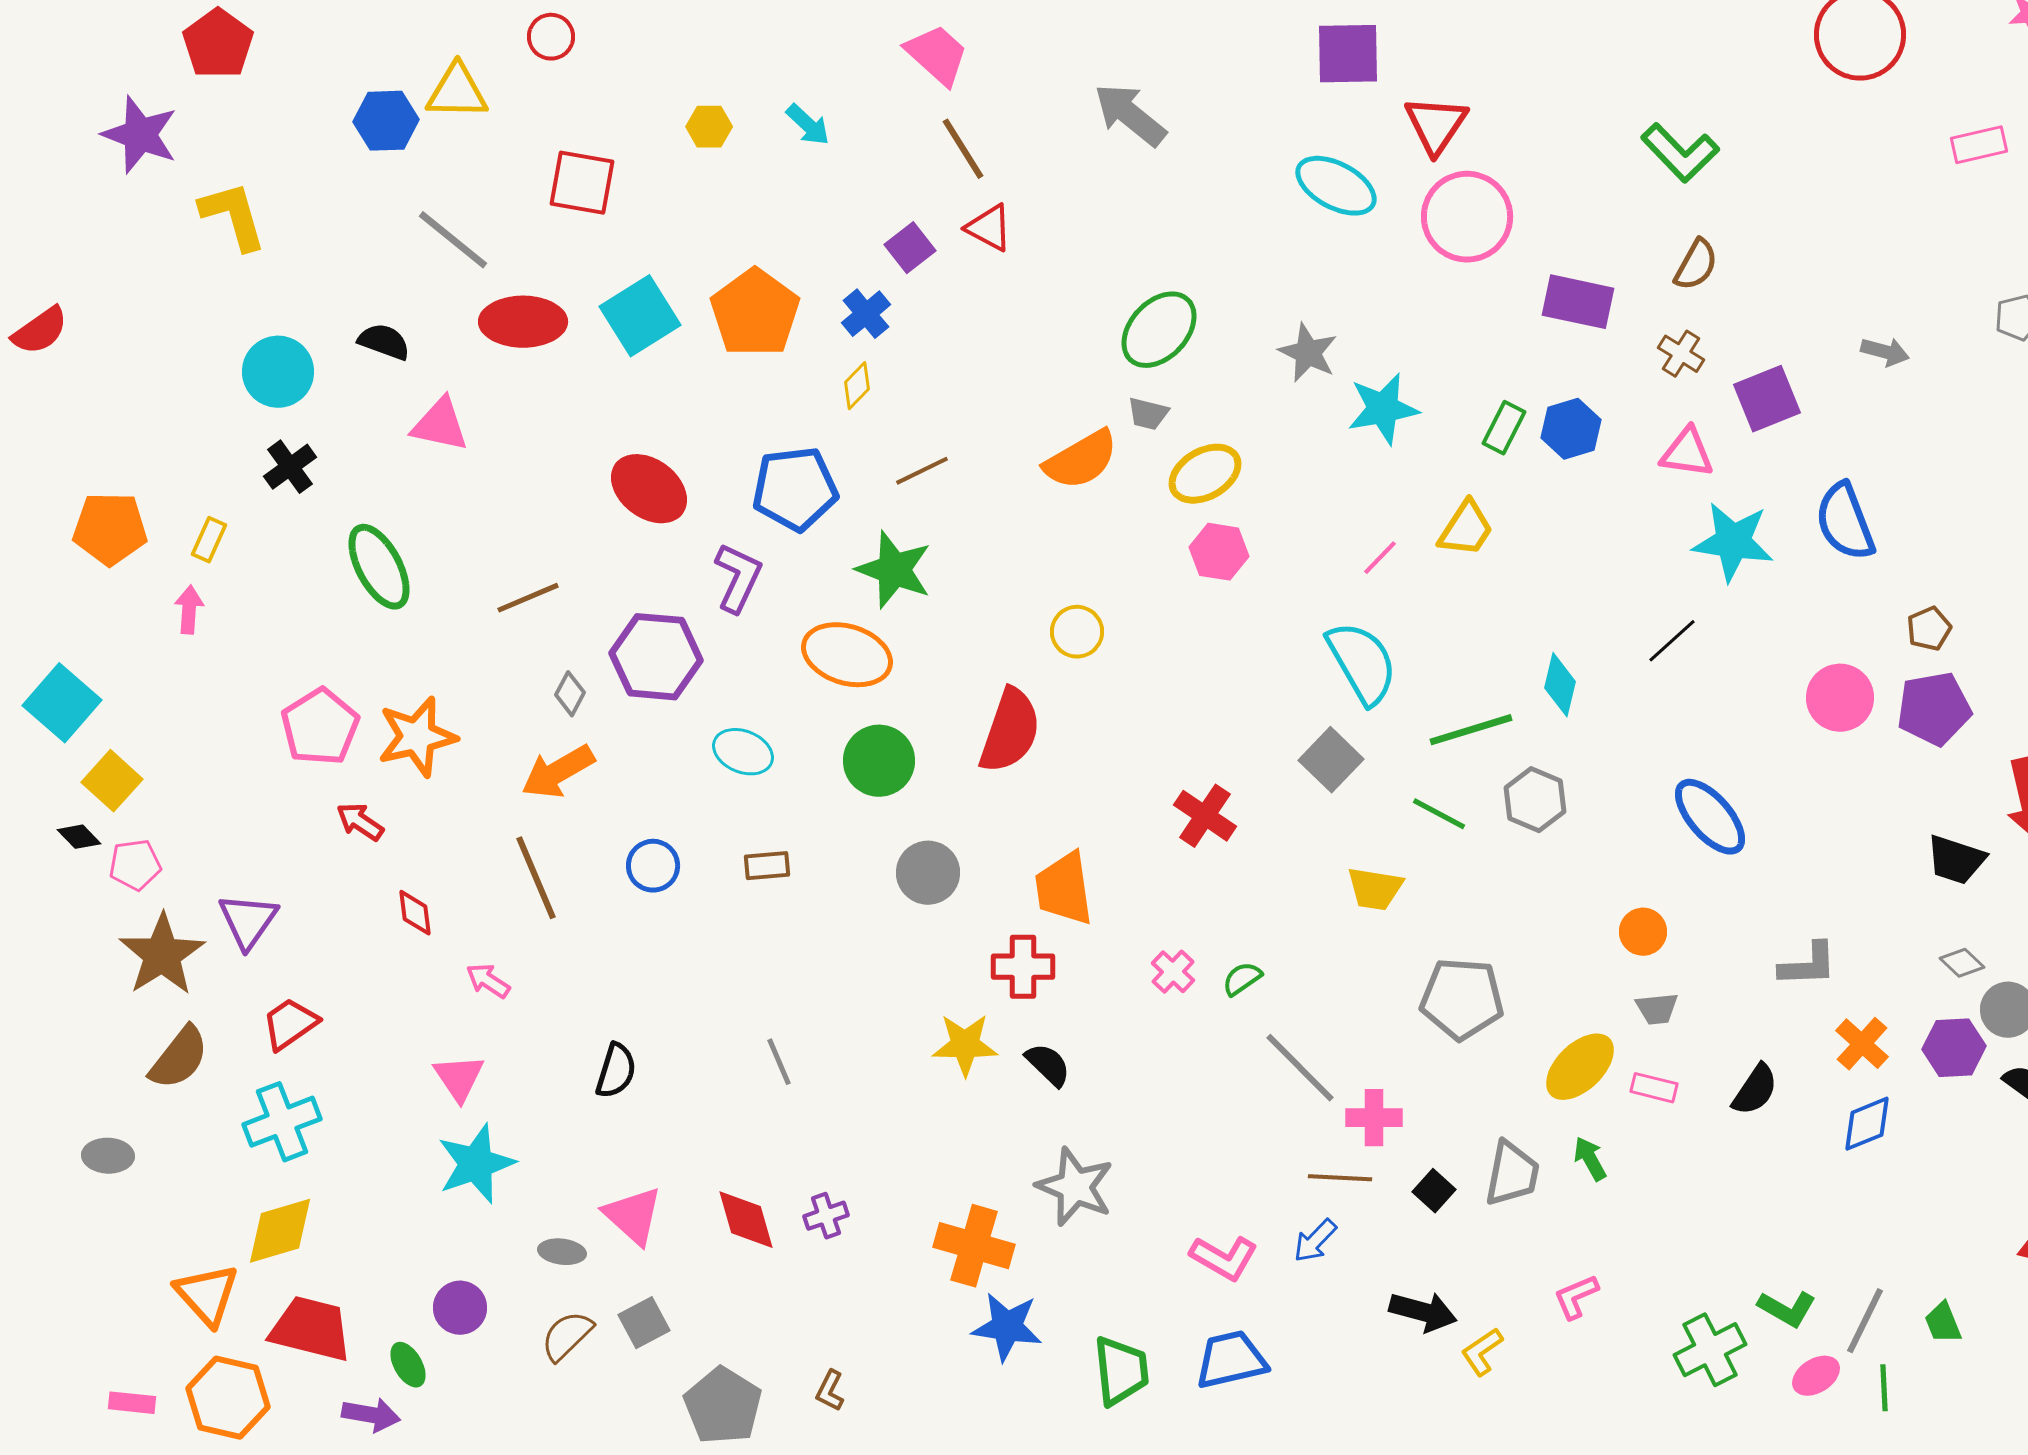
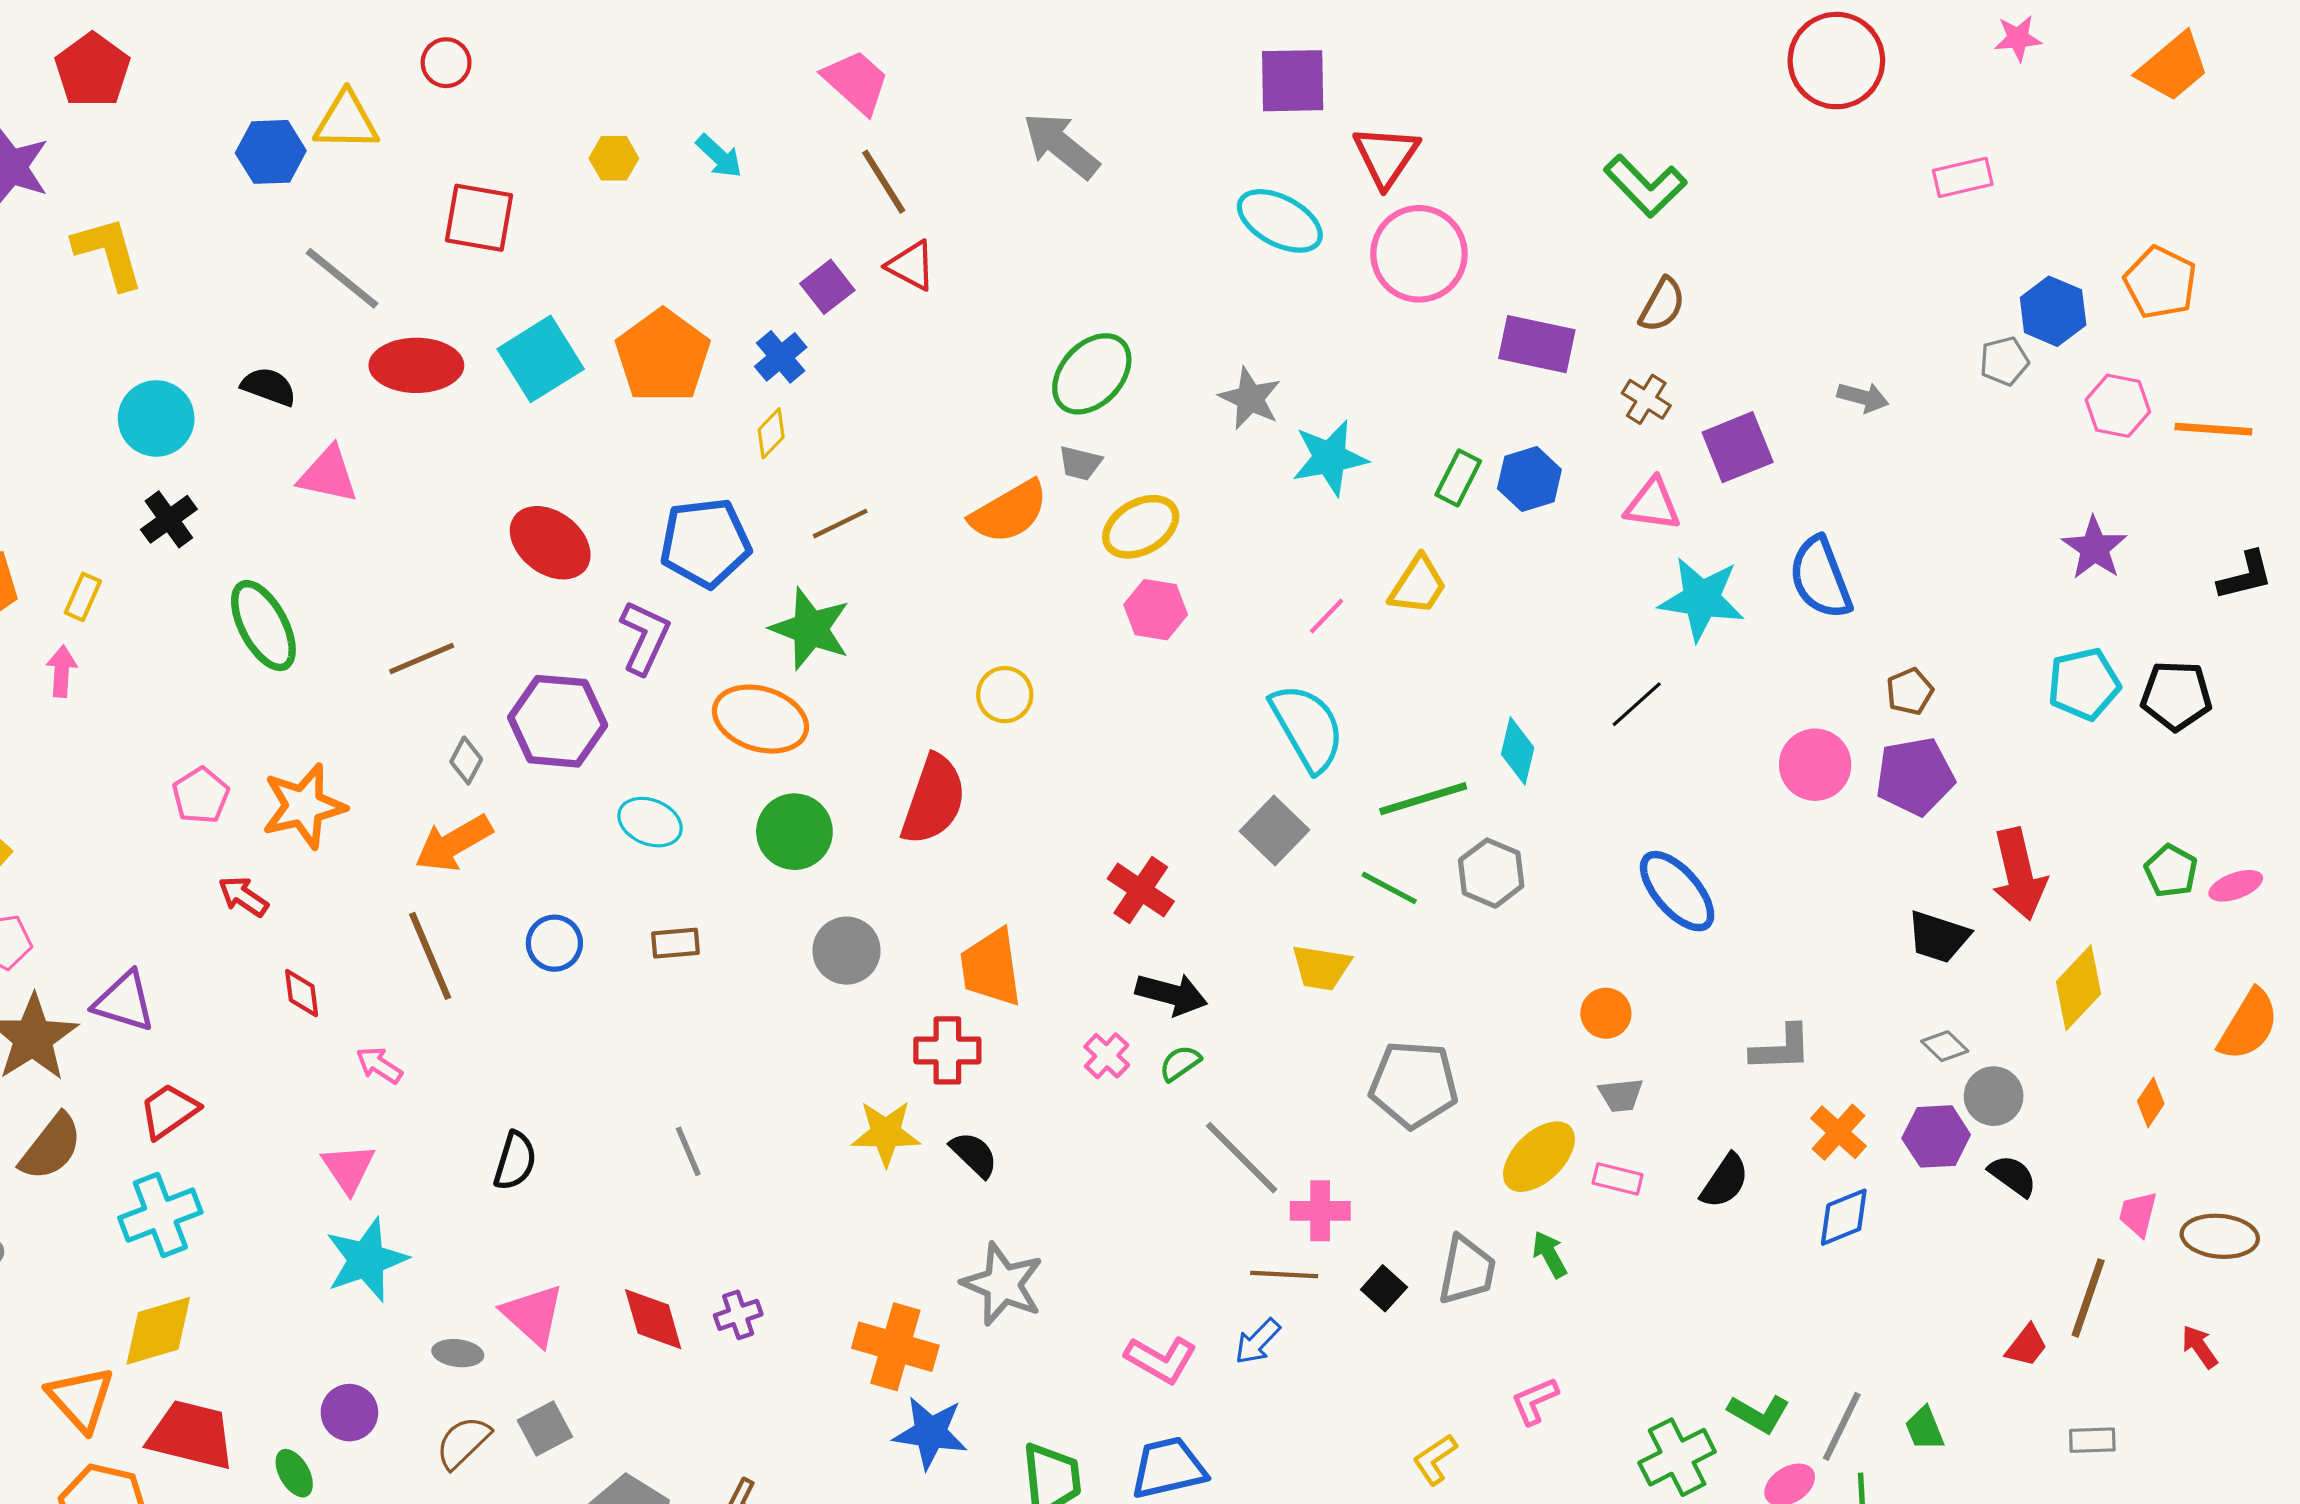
pink pentagon: (320, 727) -> (201, 796), size x0.7
purple triangle: (248, 921) -> (124, 1002), turned -48
black arrow: (1423, 1312) -> (1171, 994), moved

